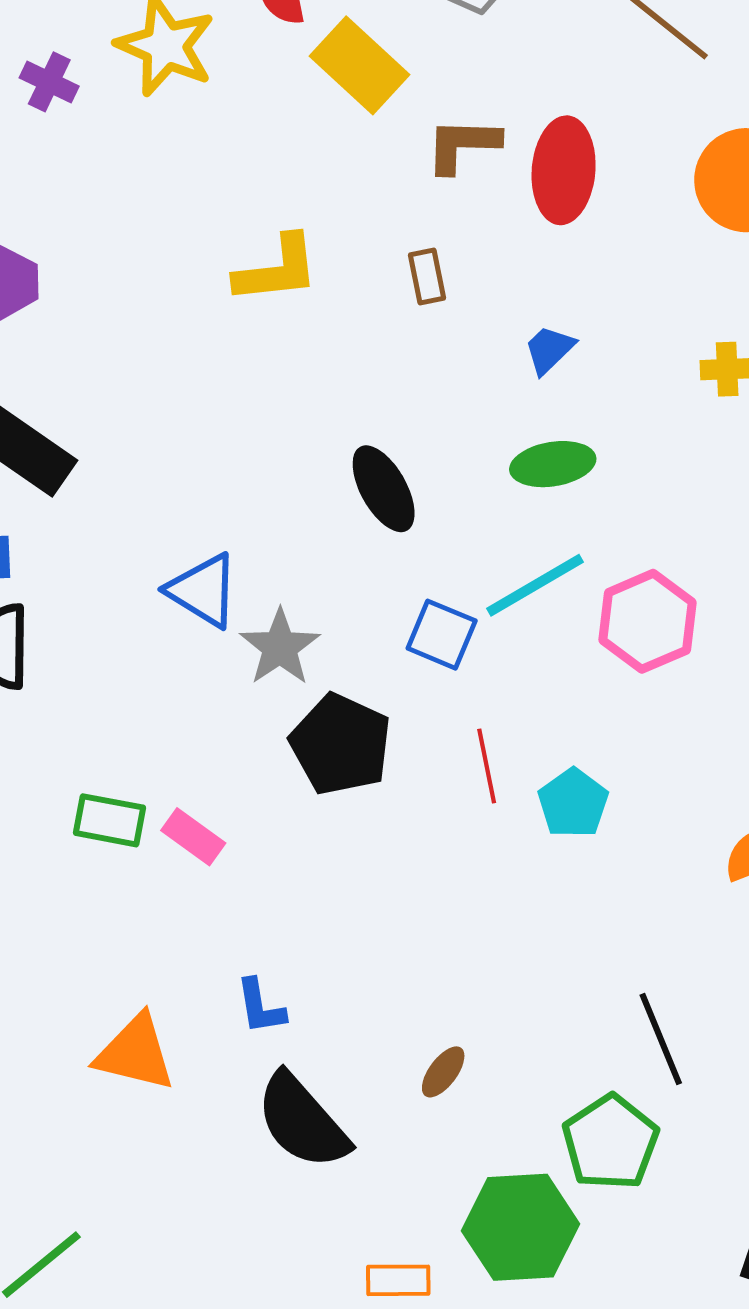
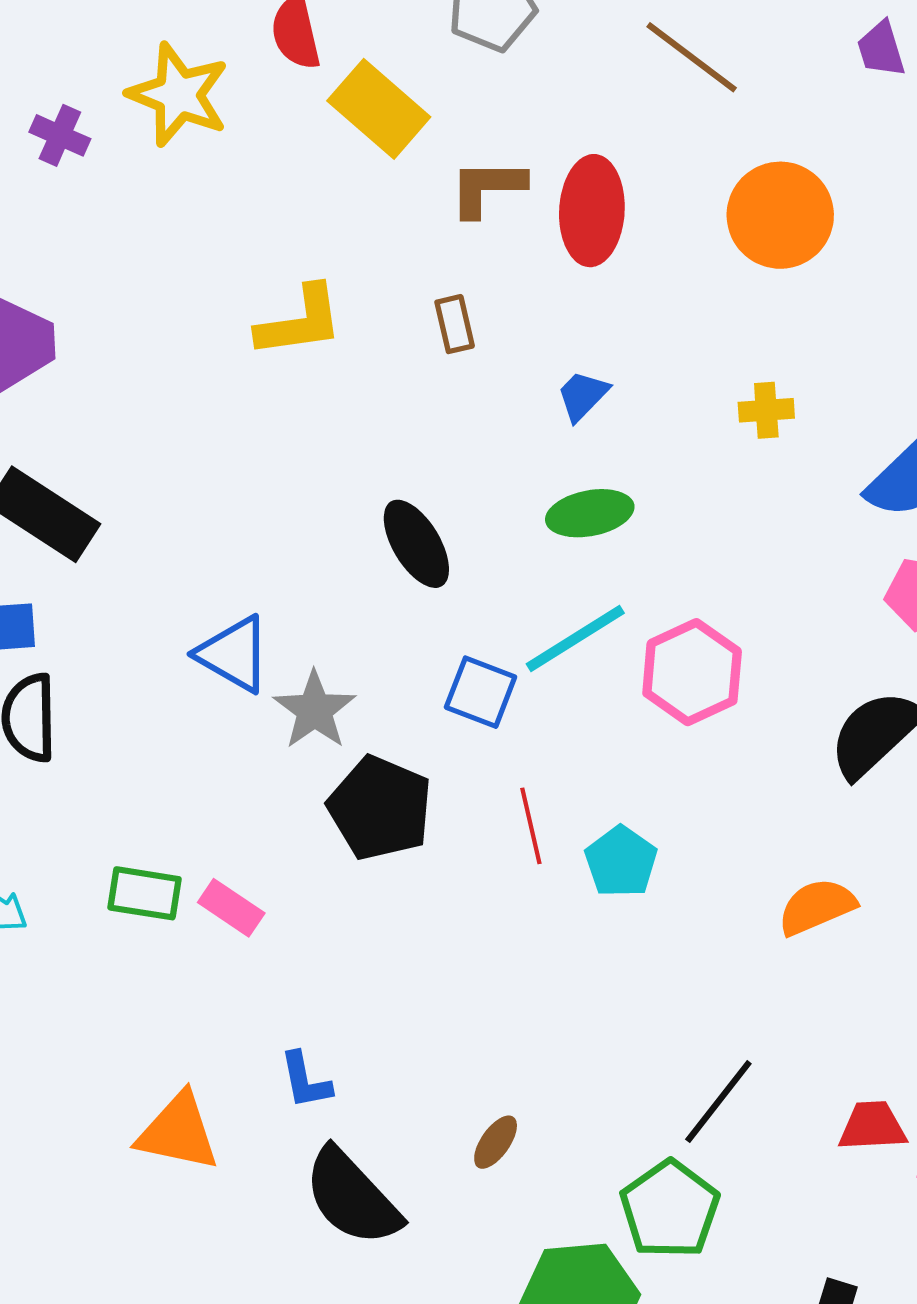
black line: (661, 1039) -> (718, 1102), turned 62

